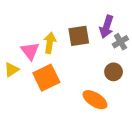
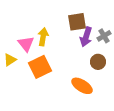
purple arrow: (107, 27) -> (86, 37), moved
brown square: (79, 36) -> (77, 22), moved

